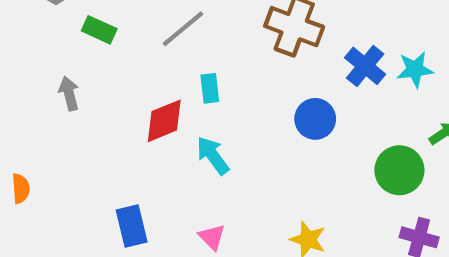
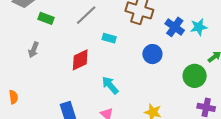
cyan rectangle: (210, 88) -> (109, 38), moved, turned -64
gray arrow: (69, 93) -> (34, 50), turned -140
cyan arrow: (213, 156) -> (110, 85), moved

